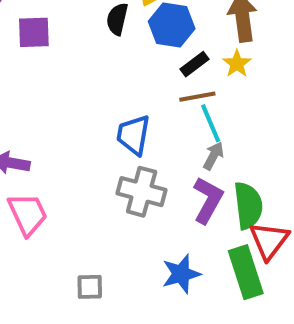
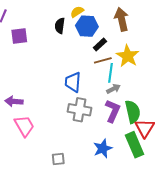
yellow star: (237, 64) -> (128, 56), moved, size x1.6
cyan line: (211, 123) -> (111, 73), turned 36
gray arrow: (213, 156) -> (113, 89), turned 40

